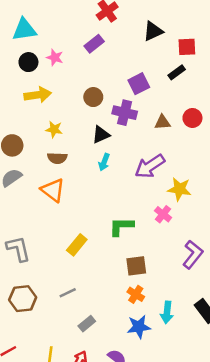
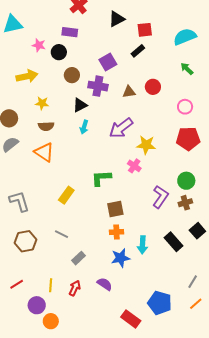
purple rectangle: (94, 44) -> (70, 32), turned 49
black circle: (28, 62) -> (59, 52), moved
gray line: (68, 293) -> (61, 234), turned 56
orange cross: (136, 294) -> (116, 232), turned -32

